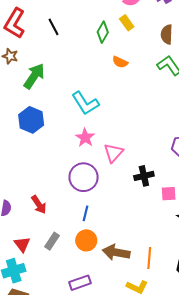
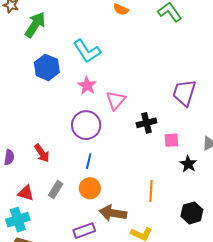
blue hexagon: (31, 120) -> (47, 67), moved
red triangle: (22, 244) -> (26, 193), turned -36
brown arrow: (116, 252) -> (113, 213), moved
orange line: (149, 258) -> (151, 191), moved

